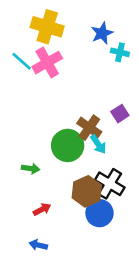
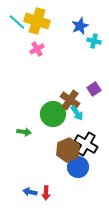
cyan line: (22, 61) -> (17, 22), moved
pink cross: (47, 63) -> (37, 49), size x0.6
red arrow: (42, 209) -> (46, 193), moved, turned 120

